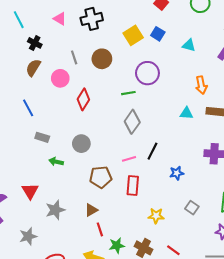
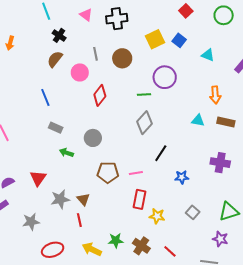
pink line: (129, 159) -> (136, 173), moved
red rectangle: (133, 185) -> (139, 199), moved
brown triangle: (91, 210) -> (83, 199), moved, turned -48
red line: (100, 229) -> (79, 220), moved

